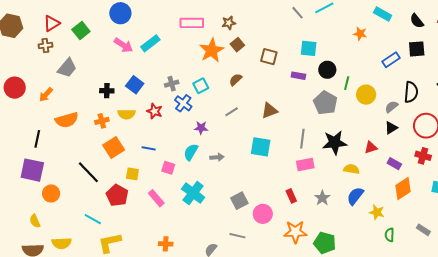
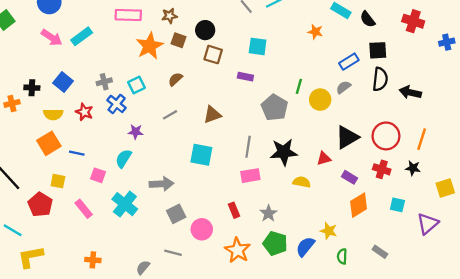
black semicircle: (417, 21) -> (368, 19), moved
brown square: (237, 45) -> (179, 40), turned -32
black circle: (327, 70) -> (205, 30), moved
black semicircle: (411, 92) -> (380, 79), moved
gray semicircle: (391, 107) -> (343, 87), moved
orange cross: (102, 121) -> (12, 103), moved
black triangle: (391, 128) -> (347, 137), size x1.6
orange square: (114, 147) -> (49, 143), moved
gray arrow: (217, 157) -> (161, 184), moved, size x1.5
blue semicircle: (355, 196) -> (305, 247), moved
orange star: (295, 232) -> (237, 250), turned 30
green pentagon: (325, 243) -> (275, 243), moved

